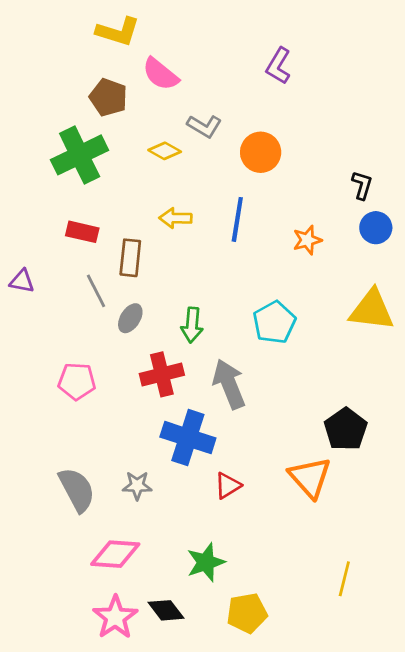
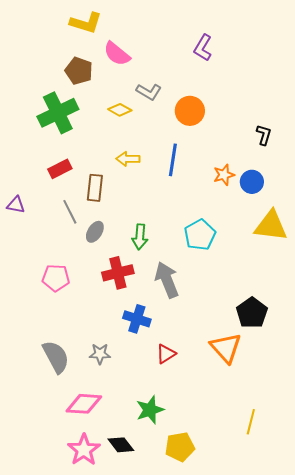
blue circle: (376, 228) -> (252, 182), moved
red rectangle: (82, 232) -> (60, 169), turned -40
blue cross: (188, 438) -> (137, 319), size x0.7

